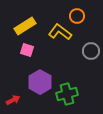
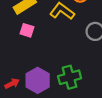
purple hexagon: (40, 82) -> (38, 80), moved

